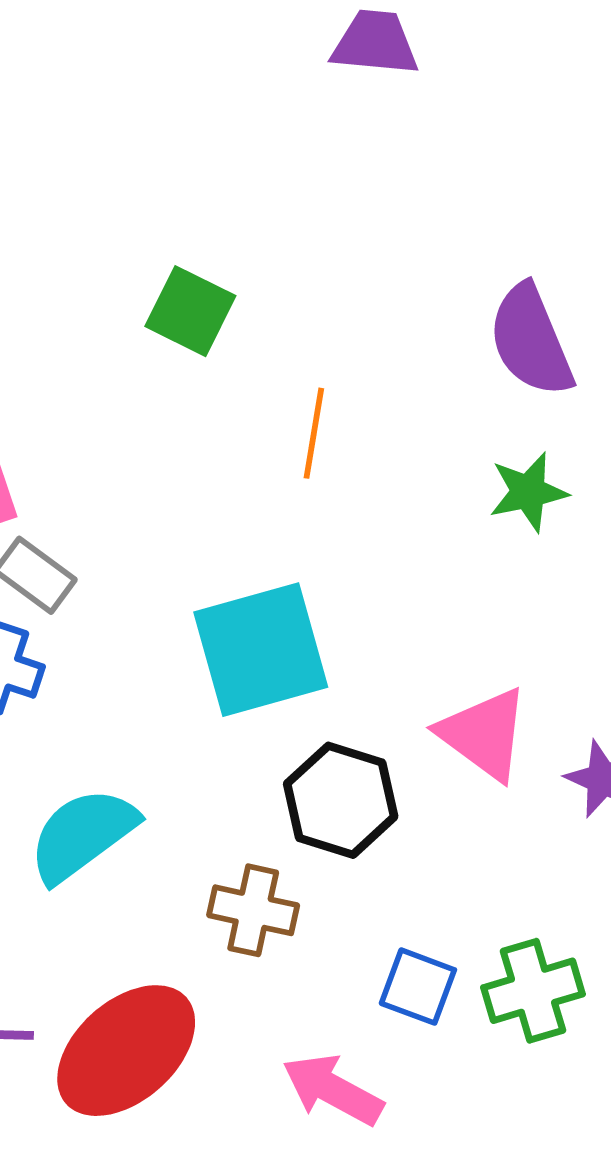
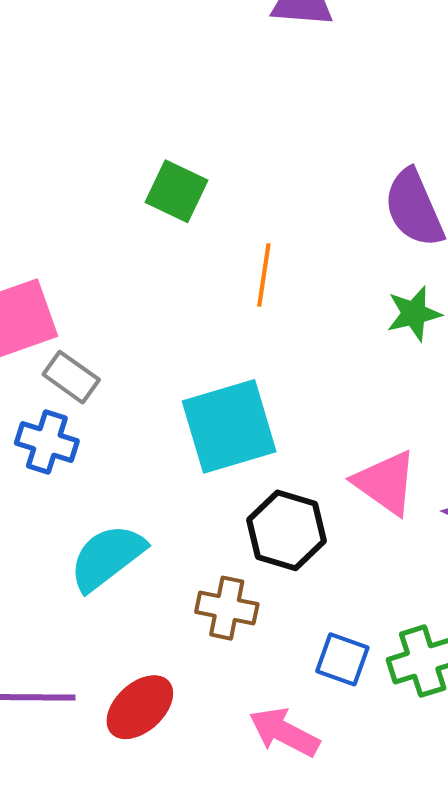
red ellipse: (126, 1051) -> (140, 707), size x0.7

